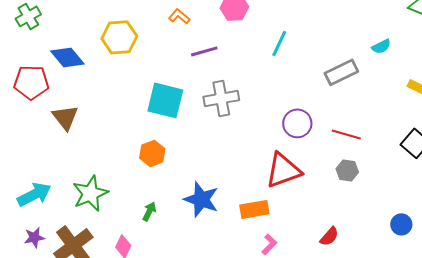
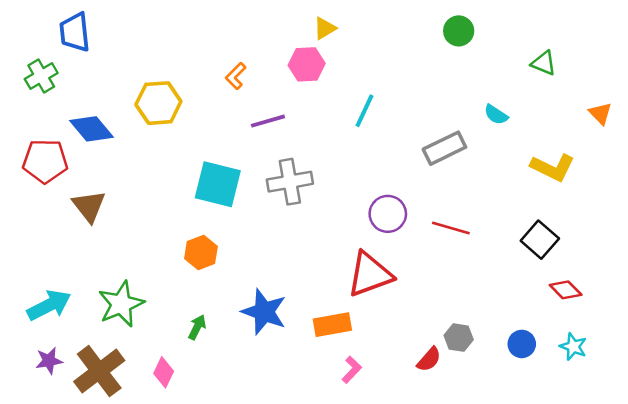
orange L-shape: (179, 16) -> (236, 76), turned -85
cyan semicircle: (381, 46) -> (496, 115), turned 60
gray hexagon: (347, 170) -> (459, 338), moved

